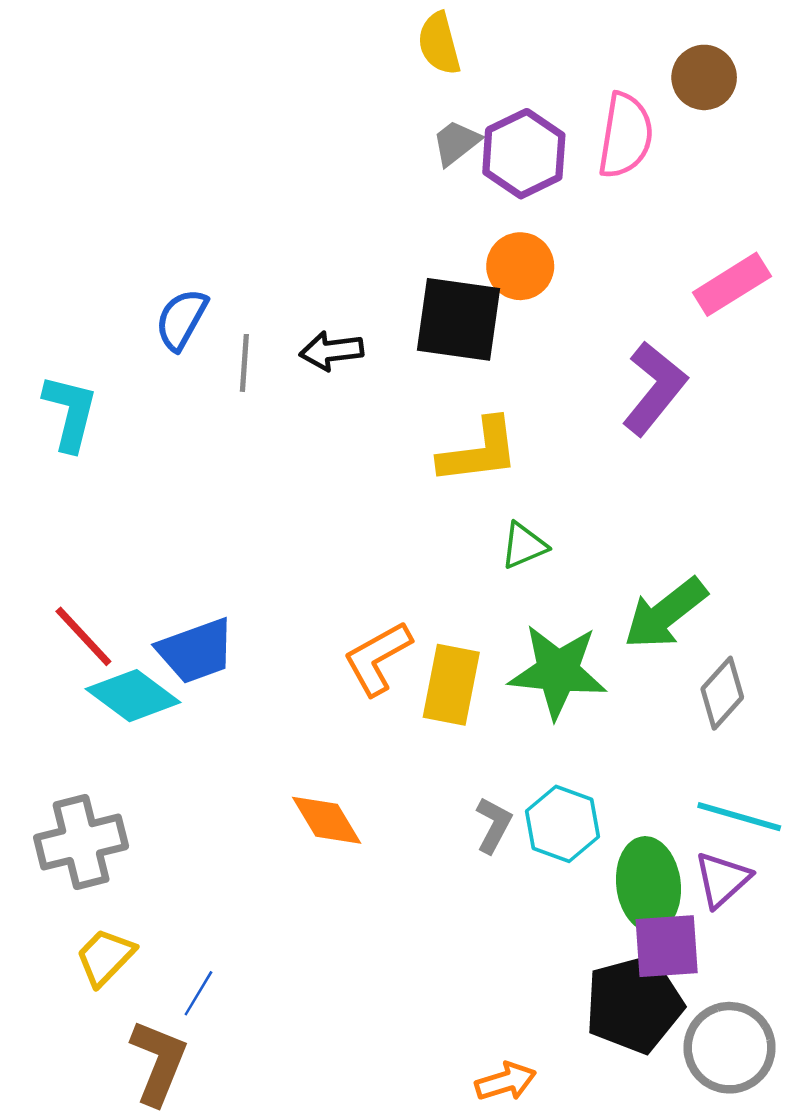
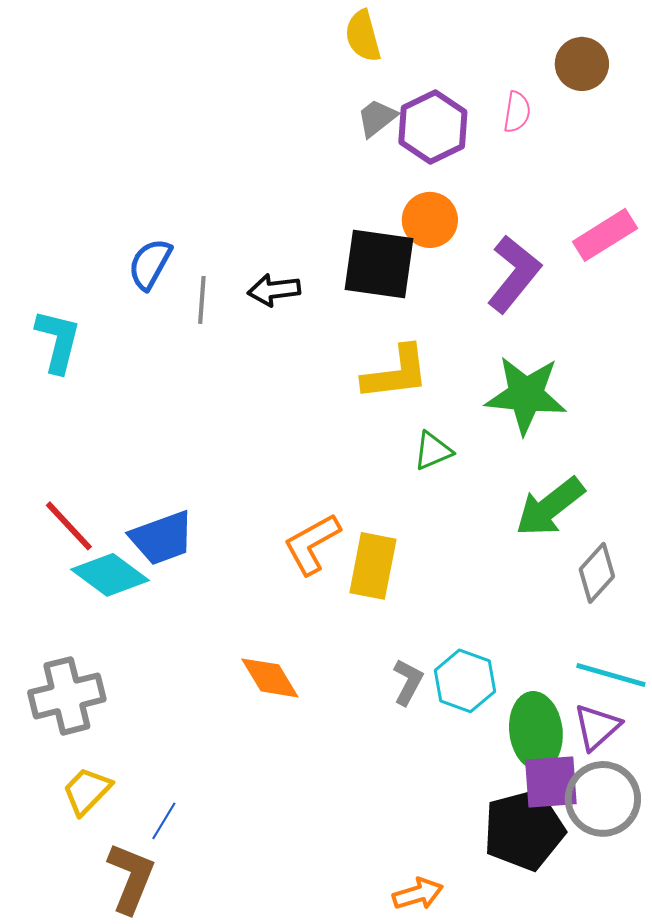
pink semicircle: (625, 135) -> (517, 112), size x0.6
purple L-shape: (654, 388) -> (514, 274), moved
green star: (558, 671) -> (526, 395), moved
gray circle: (730, 1048) -> (603, 799), moved

